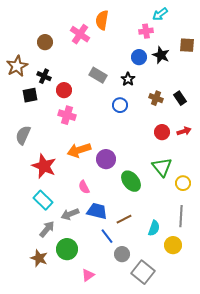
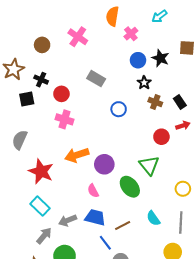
orange semicircle: (102, 20) -> (112, 16), moved
pink cross: (146, 31) -> (131, 34), moved, turned -32
black star: (128, 79) -> (144, 83), moved
red arrow: (184, 131) -> (183, 126), moved
green triangle: (162, 167) -> (149, 165), moved
pink semicircle: (84, 187) -> (93, 191), moved
cyan semicircle: (154, 228) -> (153, 218), moved, turned 126

